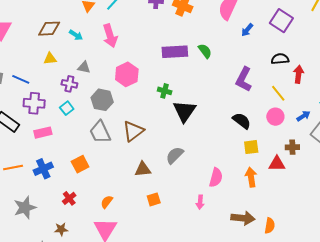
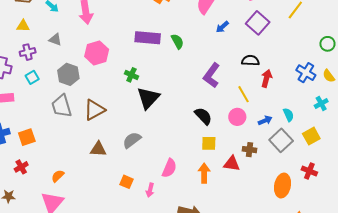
purple cross: (69, 84) -> (28, 52), moved, turned -35
orange square: (80, 164) -> (27, 137), moved
orange square: (154, 199) -> (126, 182), moved, turned 32

